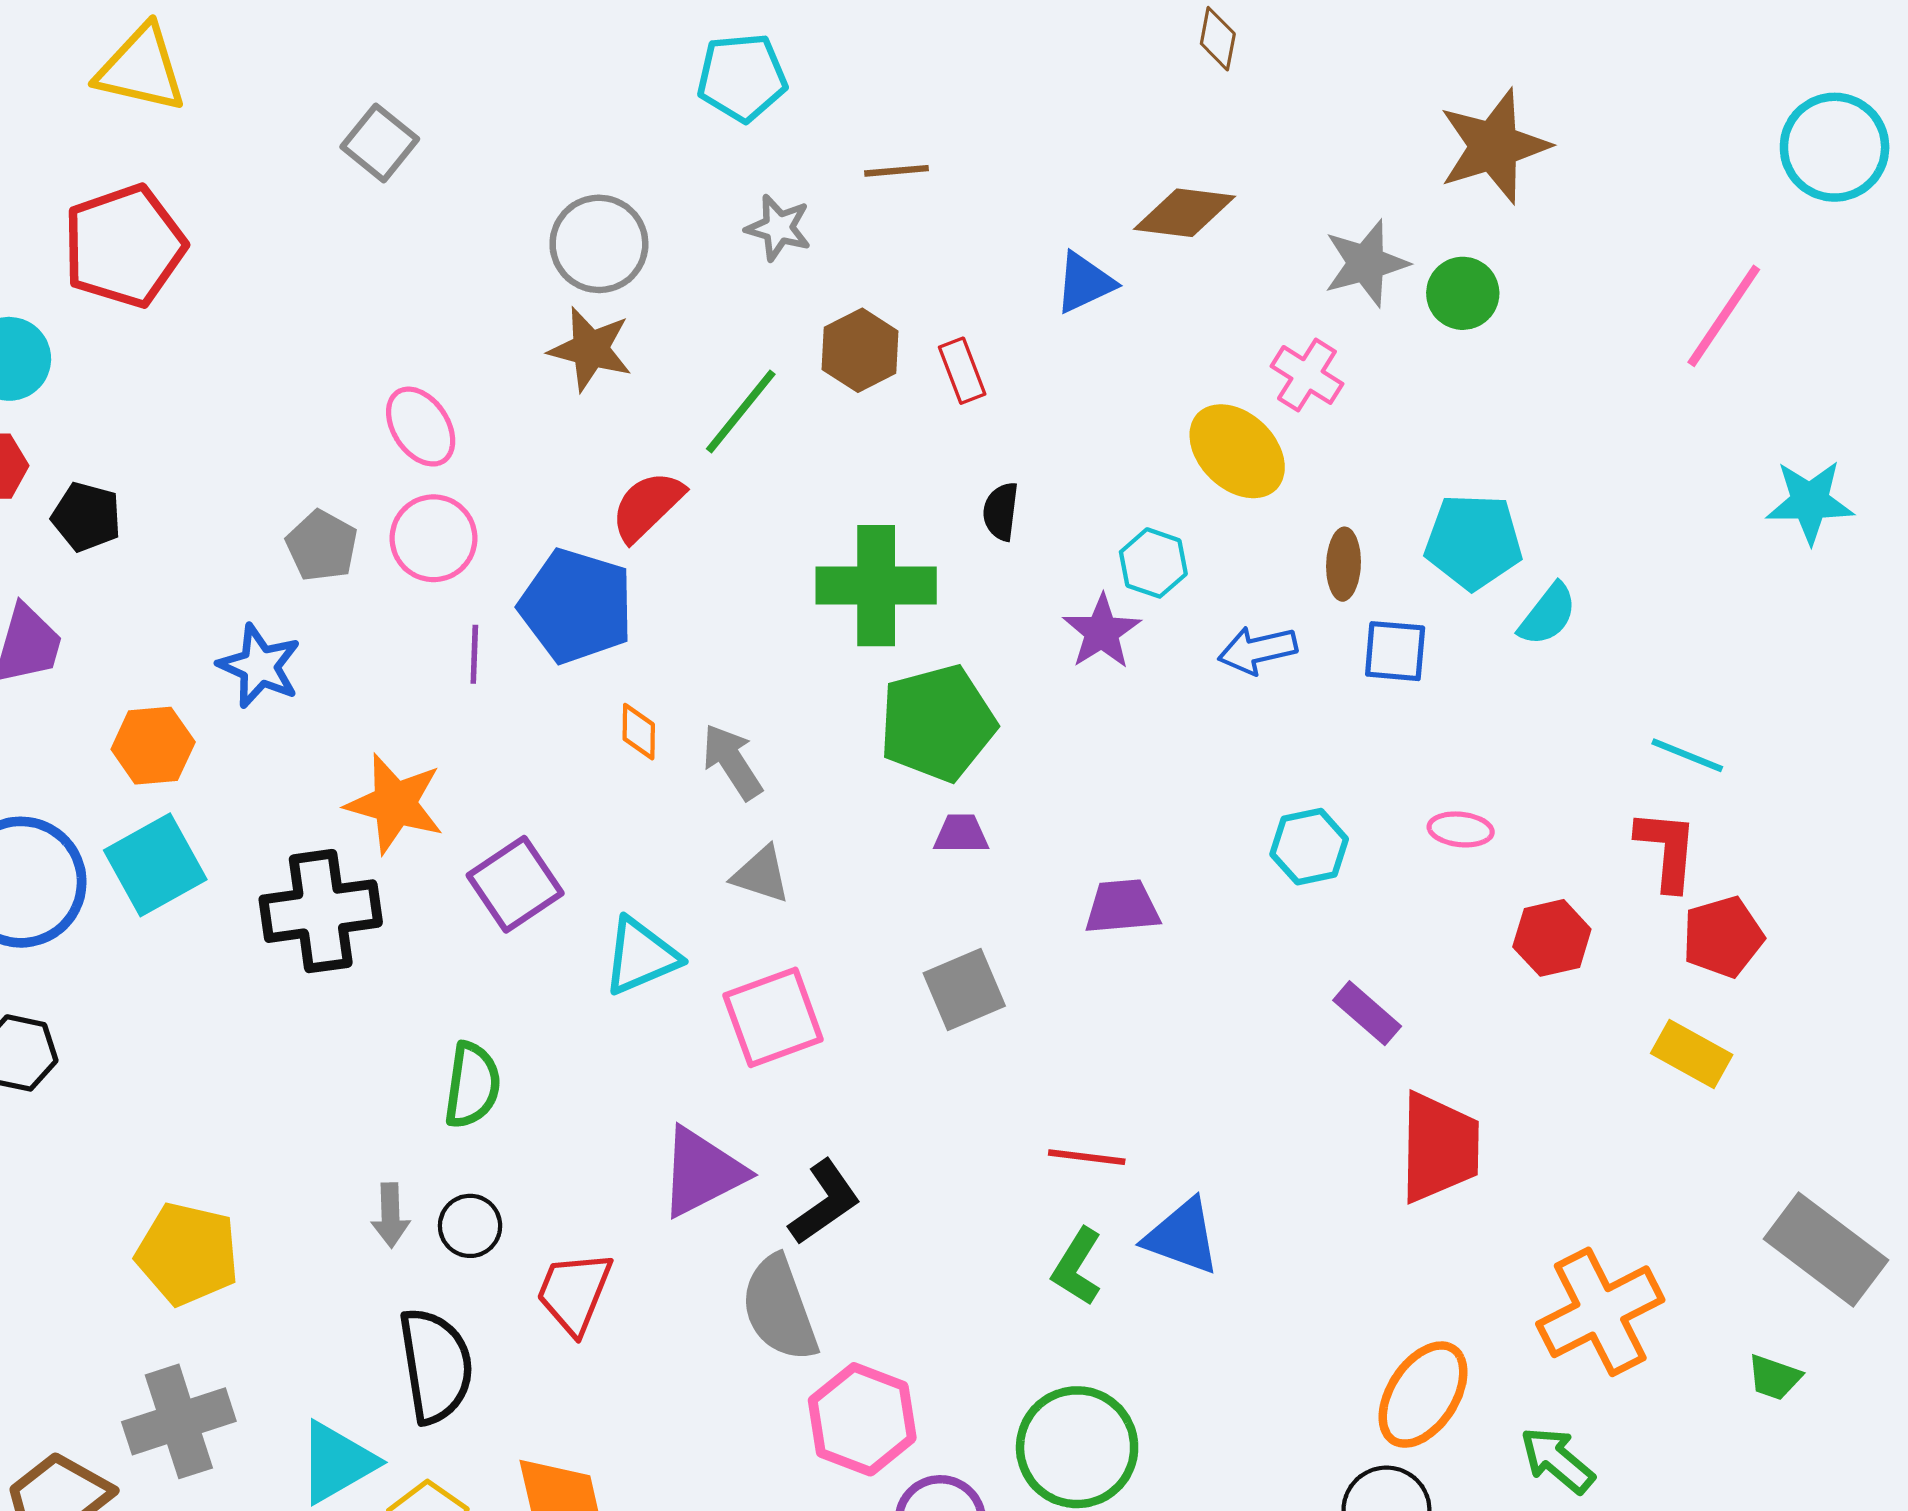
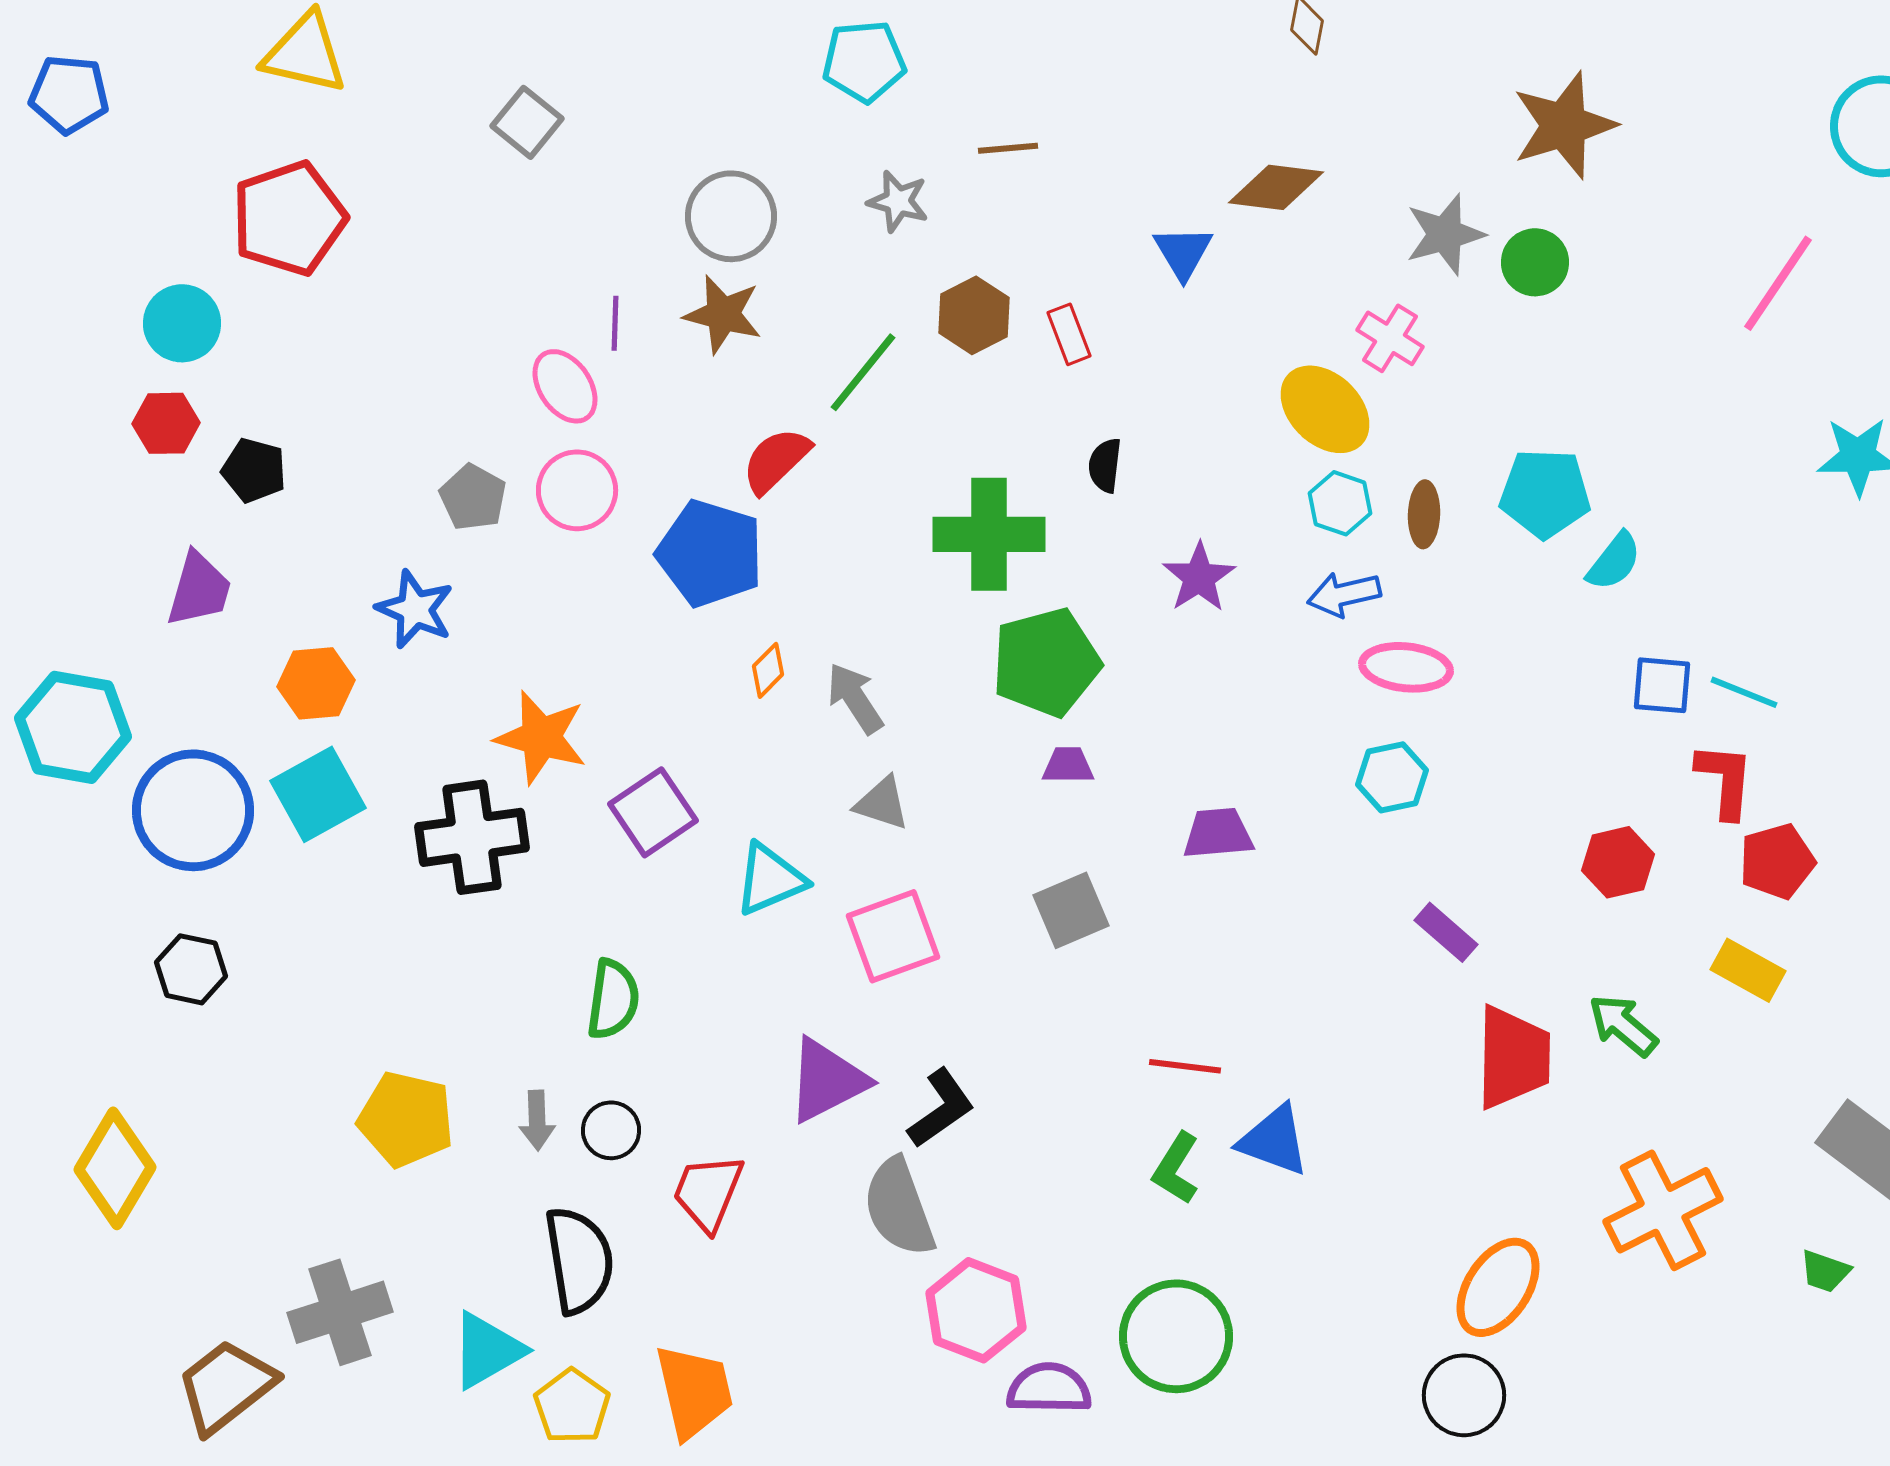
blue triangle: (1085, 283) -> (1183, 252), turned -36
cyan hexagon: (1153, 563) -> (1340, 503), moved
blue square: (1395, 651) -> (1662, 685), moved
purple line: (474, 654) -> (615, 323), moved
orange diamond: (639, 732) -> (768, 670), turned 44
pink ellipse: (1461, 829) -> (1406, 667), moved, size x1.5
yellow pentagon: (187, 1254) -> (406, 1119), moved
green arrow: (1557, 1460) -> (1623, 1025), moved

